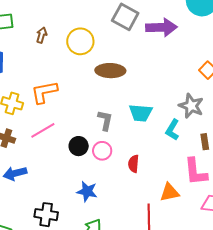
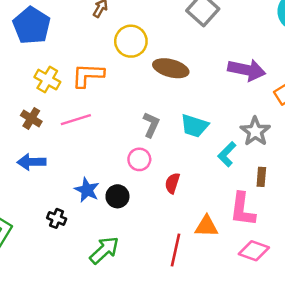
purple arrow: (161, 27) -> (247, 70), moved
yellow circle: (80, 41) -> (131, 41), moved
black circle: (79, 146) -> (117, 196), moved
blue star: (87, 191) -> (87, 190), moved
black cross: (46, 215) -> (57, 218), size x0.7

